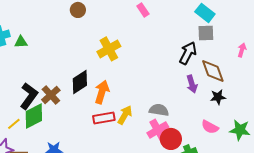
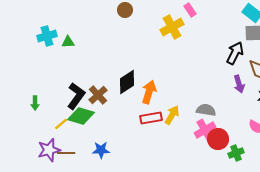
yellow cross: (109, 49) -> (172, 27), moved
green diamond: (34, 116) -> (81, 116), turned 44

